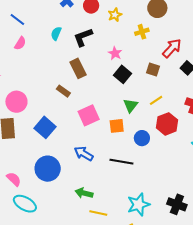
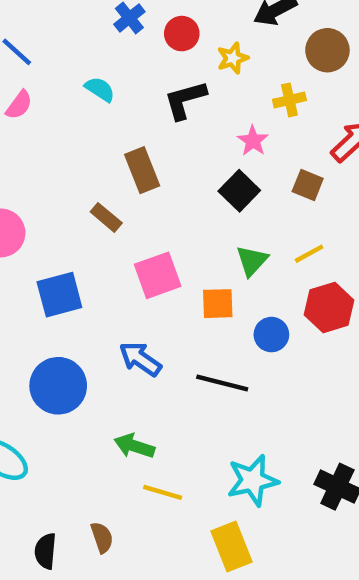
cyan semicircle: (56, 33) -> (100, 89), turned 96
black L-shape: (83, 37) -> (185, 100), moved
pink star: (115, 53) -> (253, 141), moved
blue square: (45, 127) -> (59, 295), turned 30

